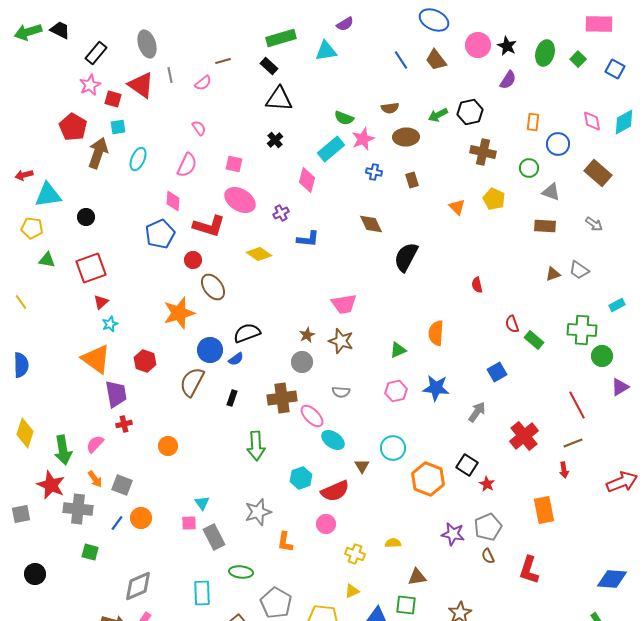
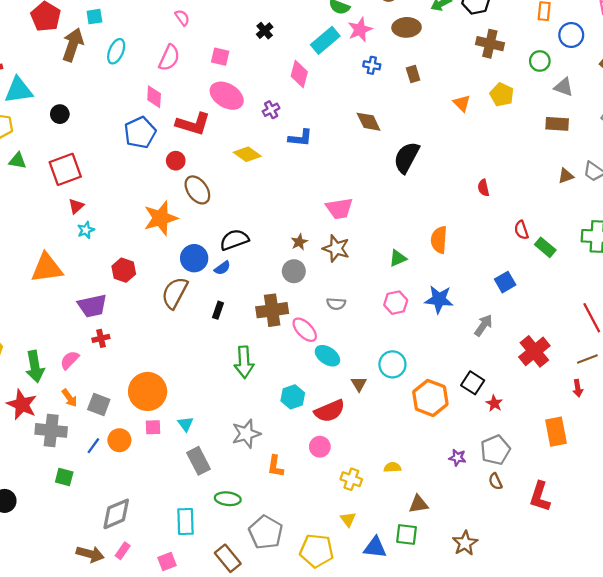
orange triangle: (96, 359) -> (47, 268), moved, turned -44
purple trapezoid: (116, 394) -> (92, 306), turned 88
orange circle: (168, 446) -> (148, 391), moved, size x1.8
pink square: (189, 523) -> (153, 427), moved
purple star: (453, 534) -> (457, 458), size x0.7
yellow triangle: (352, 591) -> (348, 519), turned -42

